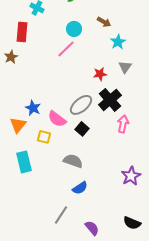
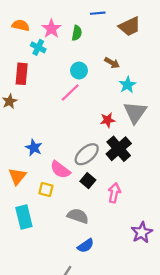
gray triangle: (125, 67) -> (135, 112), size x1.6
blue star: (33, 108) -> (34, 148), moved
pink arrow: (123, 124) -> (114, 193), moved

